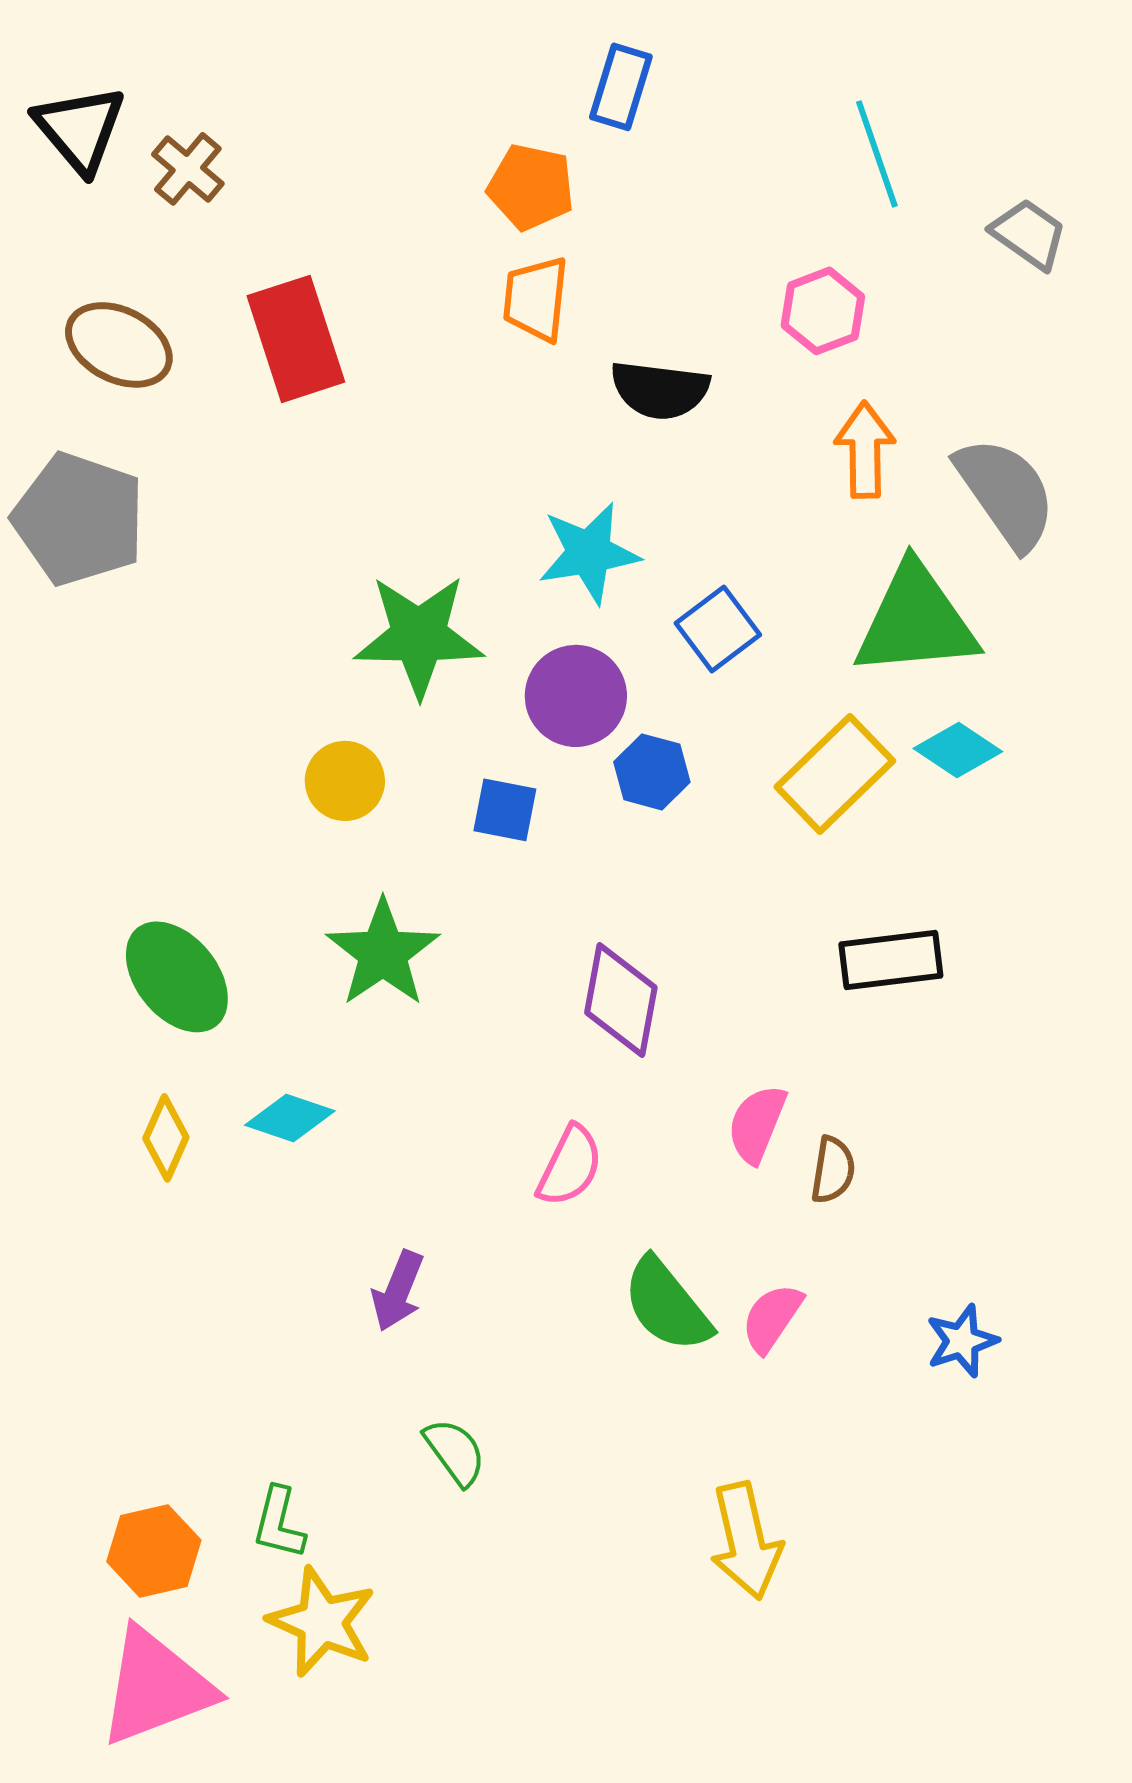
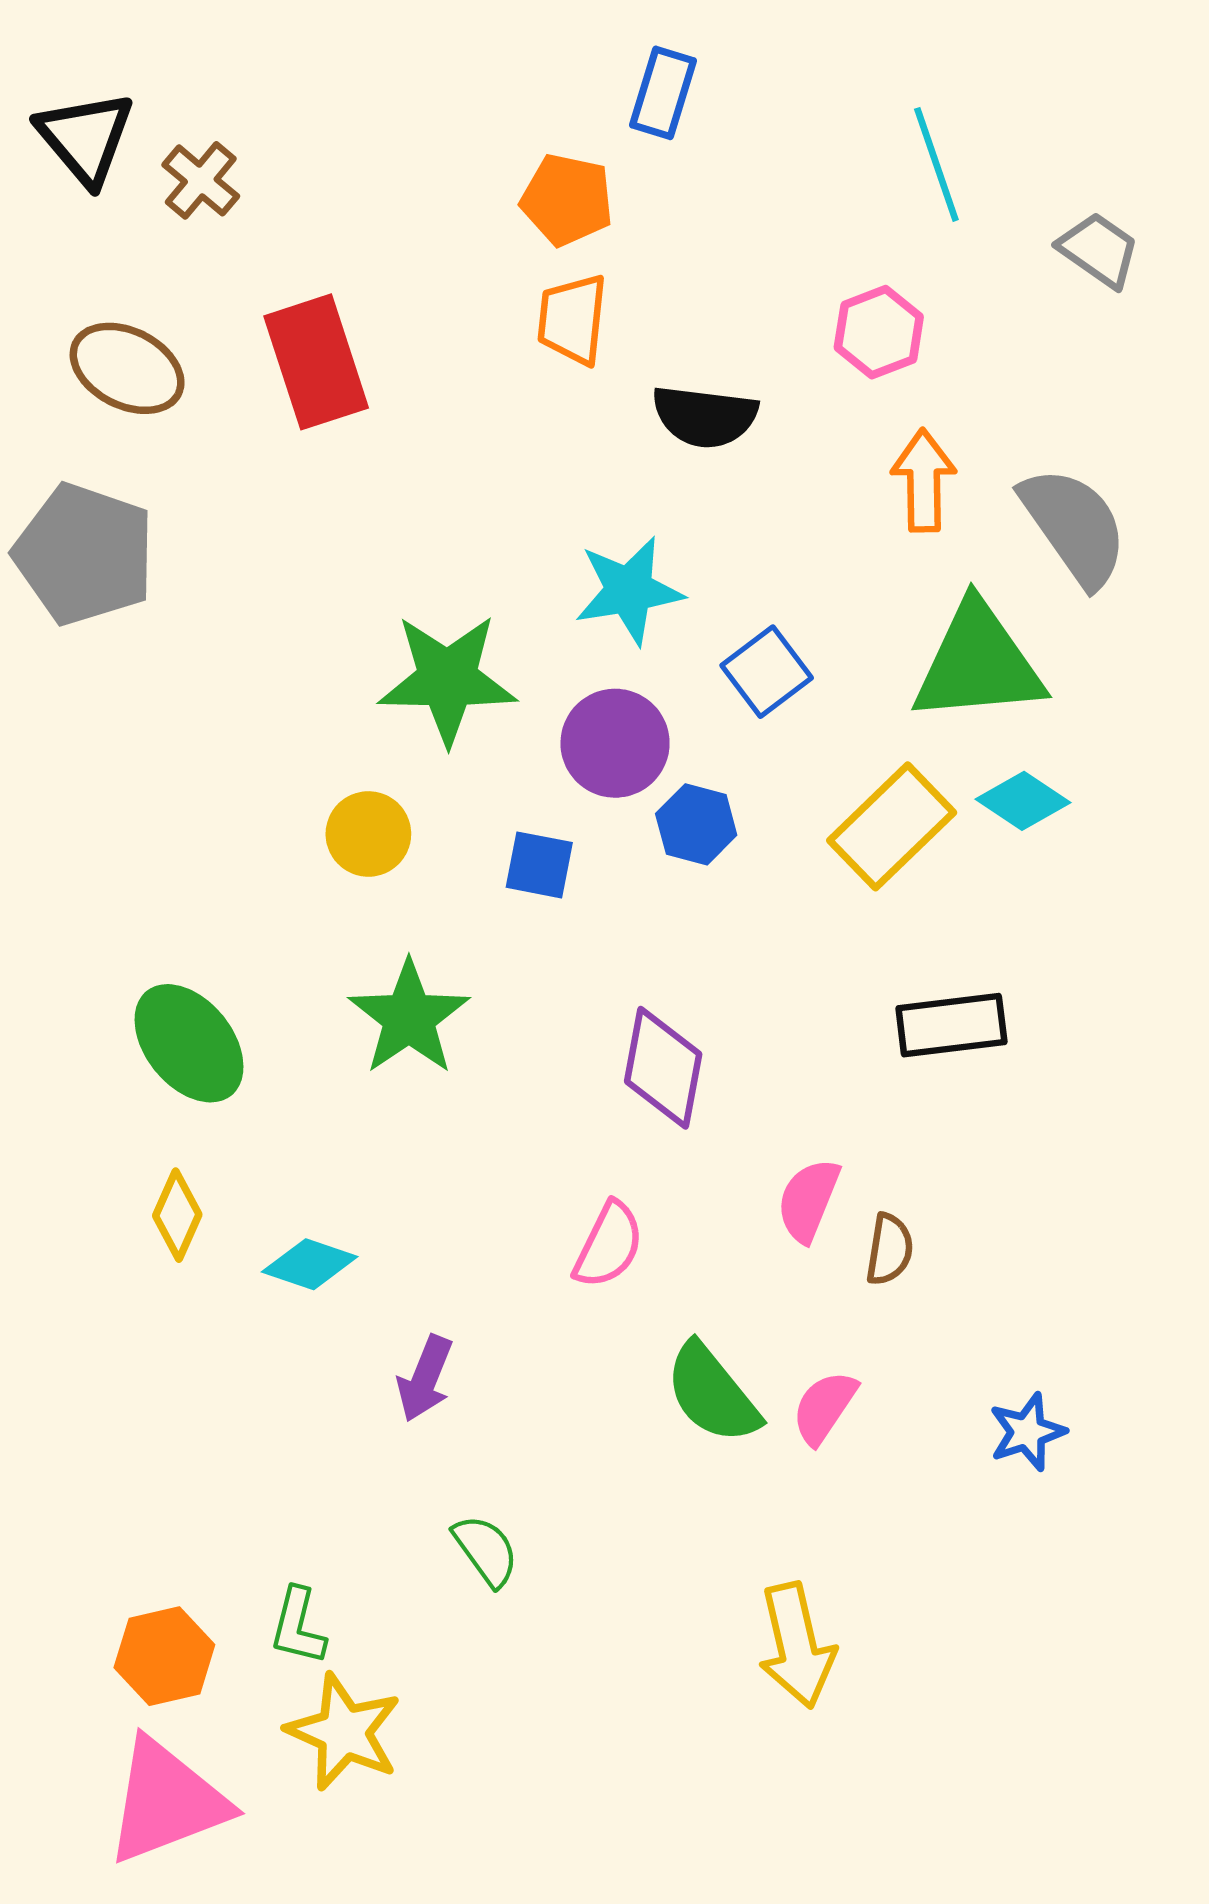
cyan diamond: (290, 1118) -> (310, 1264), moved

